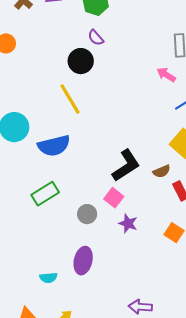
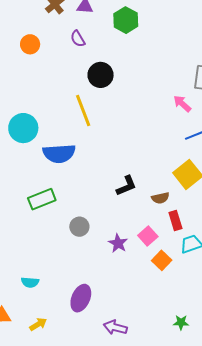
purple semicircle: (96, 38) -> (78, 39), moved
black L-shape: (126, 165) -> (126, 186), size x0.7
pink square: (114, 198) -> (148, 236), moved
purple ellipse: (83, 261) -> (81, 298), moved

